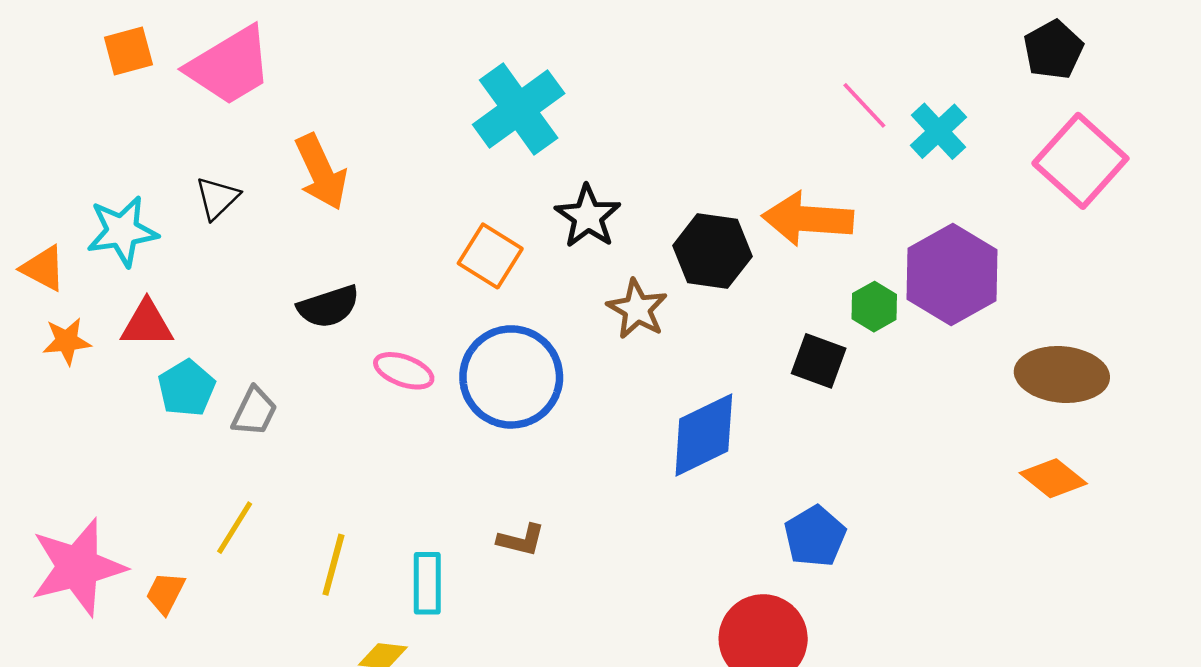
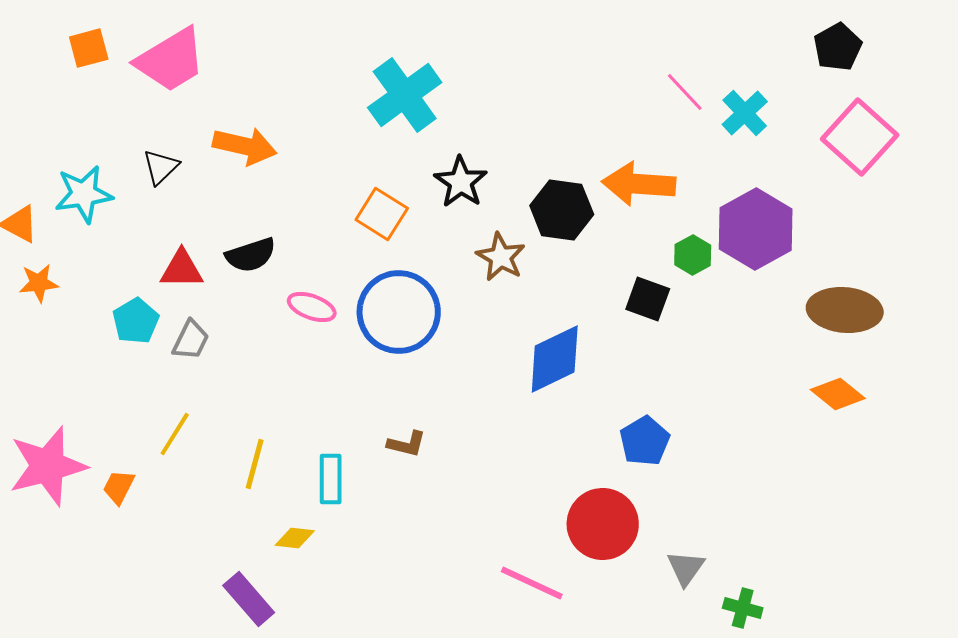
orange arrow: (321, 172) -> (245, 146), turned -52
red triangle: (147, 324) -> (182, 269), moved

